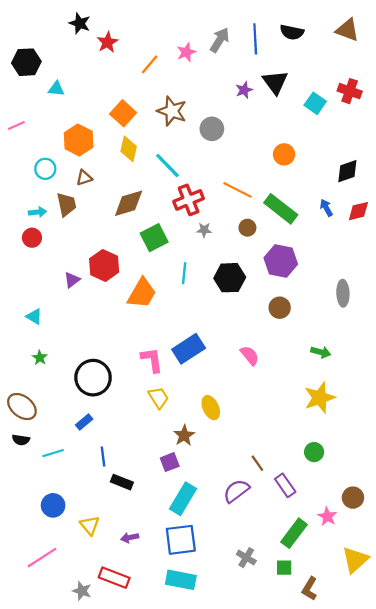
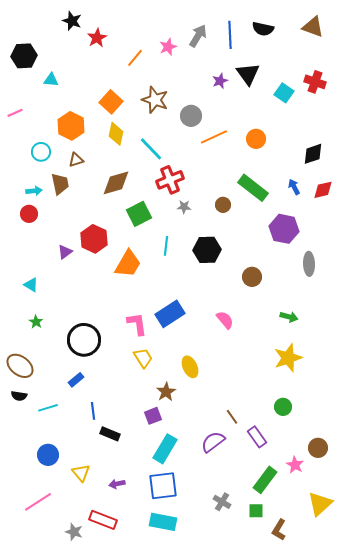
orange line: (237, 190) -> (214, 137), moved, turned -52
purple hexagon: (281, 261) -> (284, 229), moved

